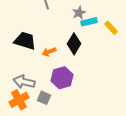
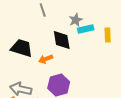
yellow rectangle: (111, 28) -> (108, 35), turned 40
black diamond: (74, 44) -> (62, 40), moved, turned -40

